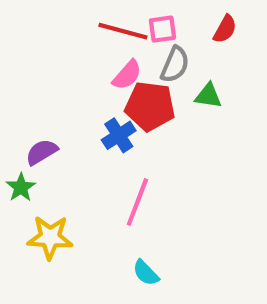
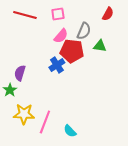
pink square: (162, 29) -> (58, 14), moved
red line: (123, 31) -> (25, 15), moved
purple semicircle: (42, 152) -> (20, 73), turned -42
pink line: (137, 202) -> (45, 122), moved

